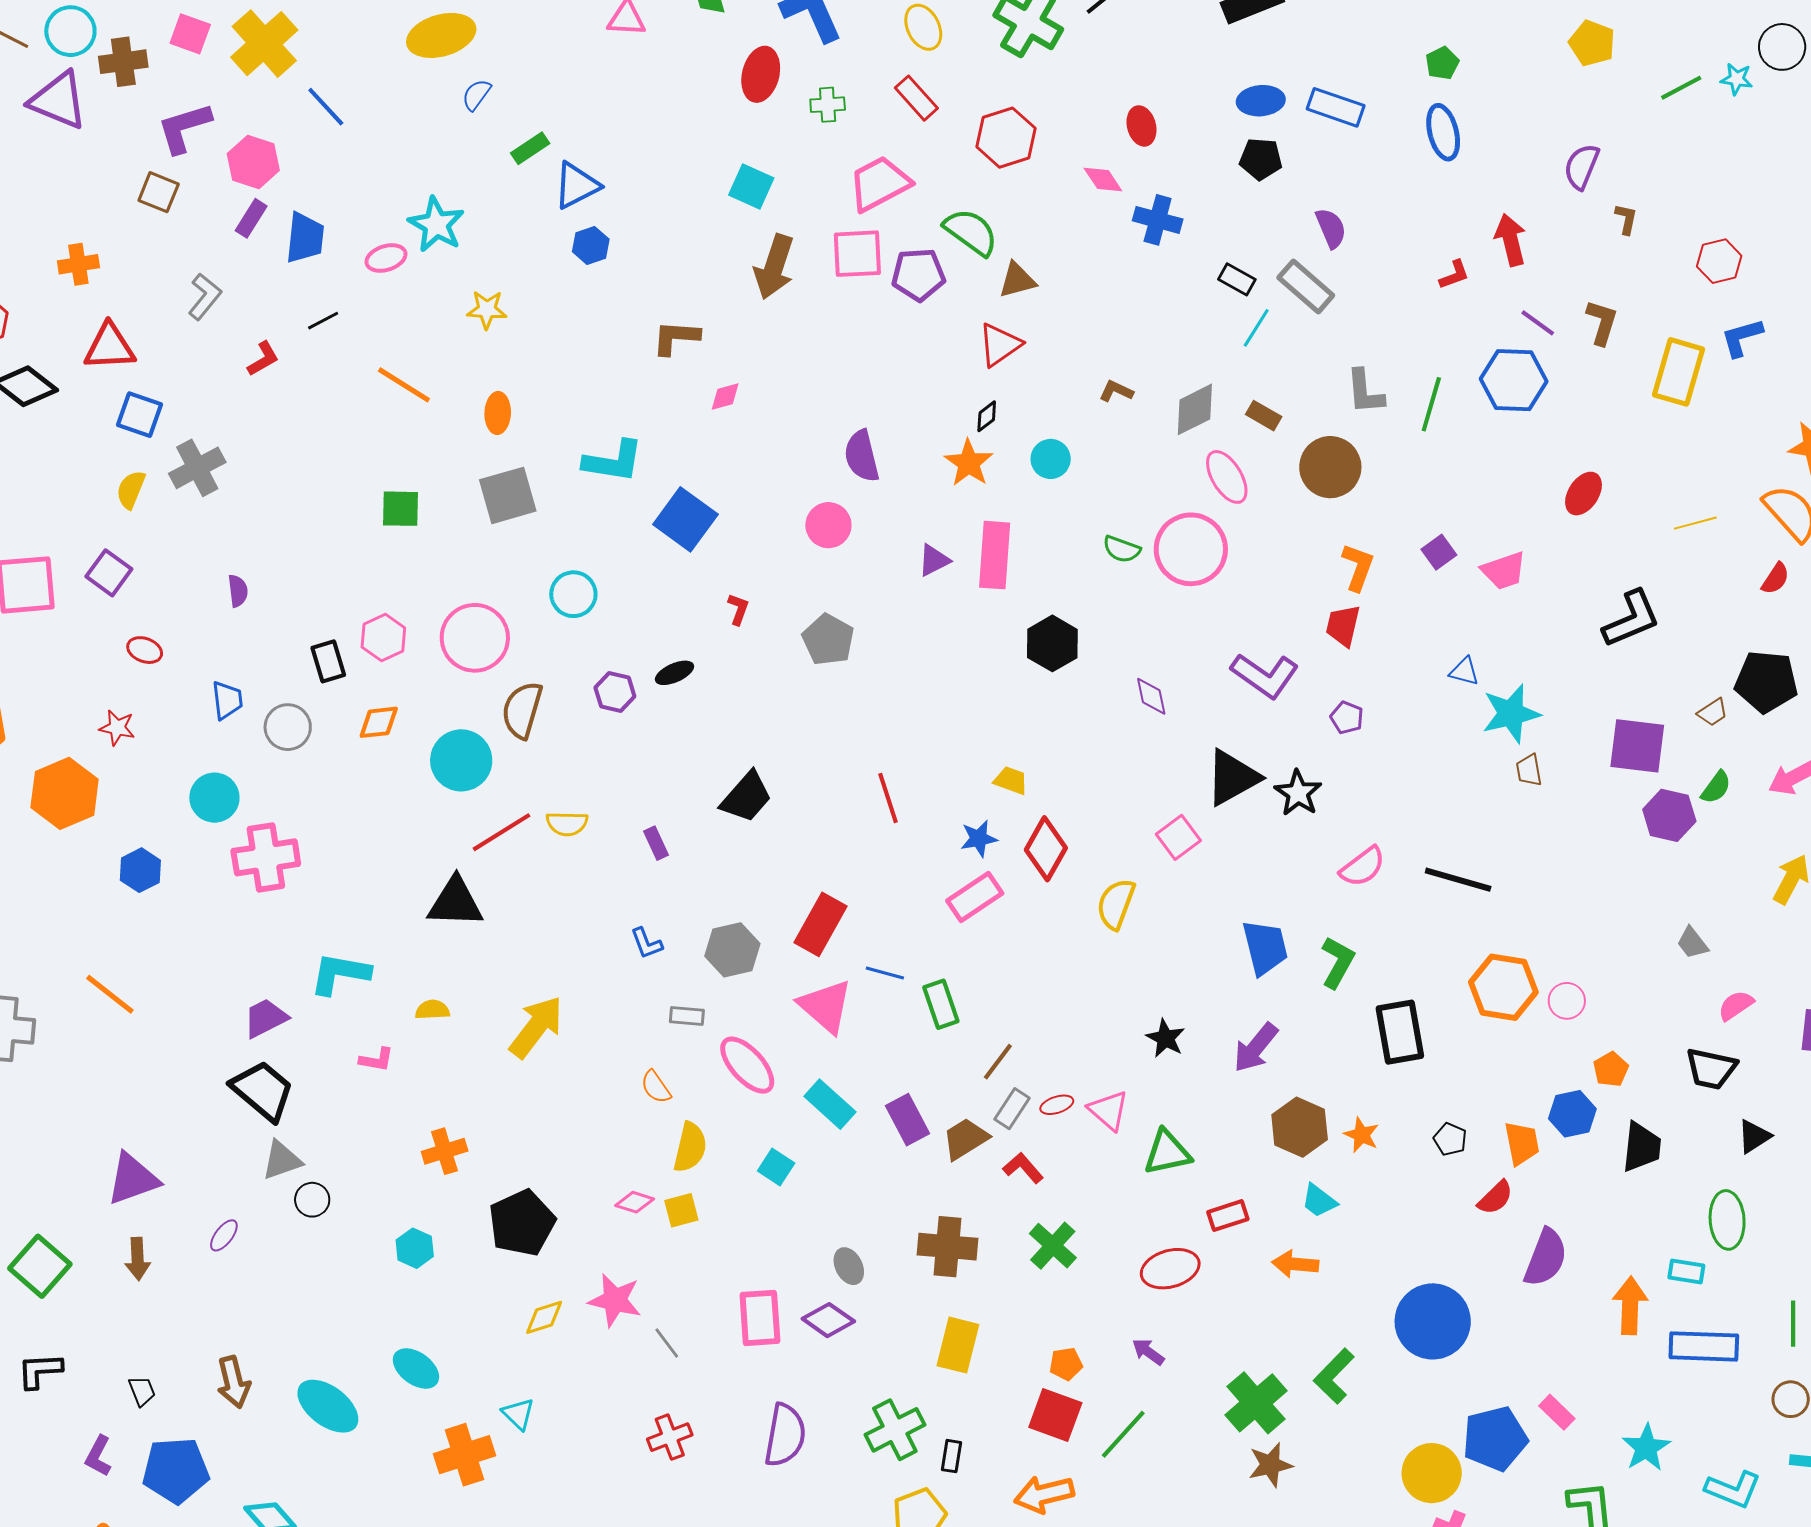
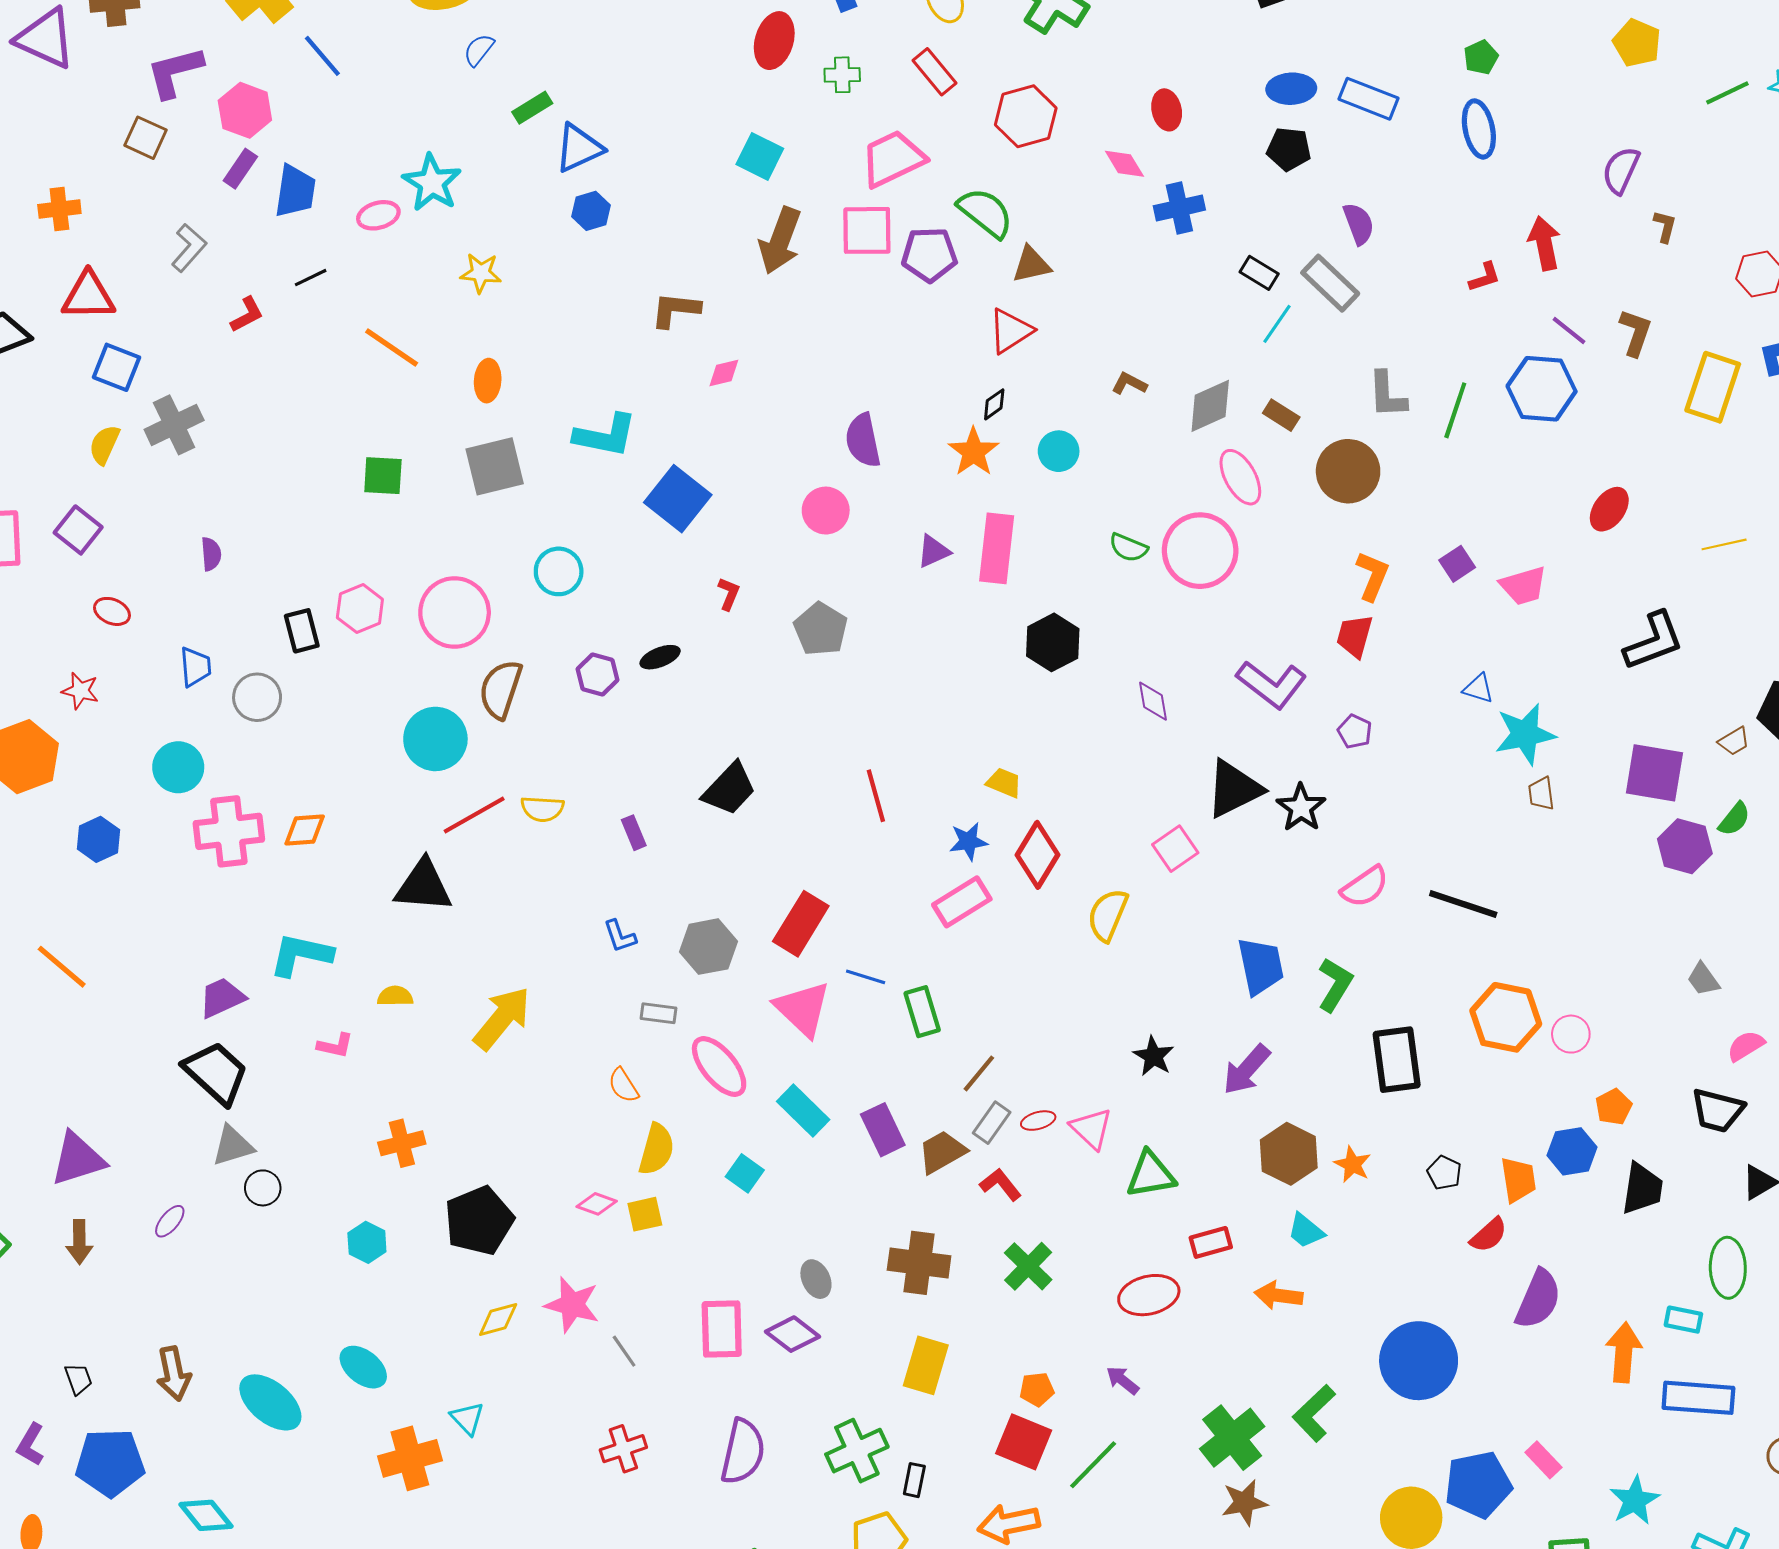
blue cross: (1158, 220) -> (1179, 208), turned -30
orange diamond: (379, 722) -> (305, 830), moved

